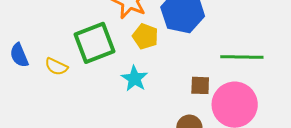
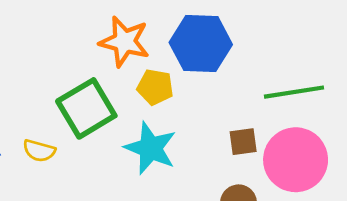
cyan star: (135, 79) -> (150, 148), size x1.4

